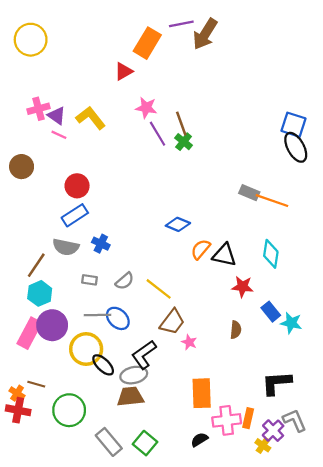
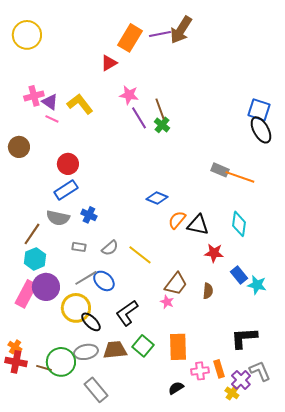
purple line: (181, 24) -> (160, 34), moved
gray line: (97, 315) -> (86, 278), turned -30
brown trapezoid: (172, 322) -> (176, 284), moved
gray ellipse: (134, 375) -> (86, 352), moved
brown line: (36, 384) -> (44, 368), moved
orange rectangle: (248, 418) -> (219, 369), turned -30
pink cross: (227, 420) -> (200, 371), size x0.7
green square: (145, 443) -> (143, 346), moved

